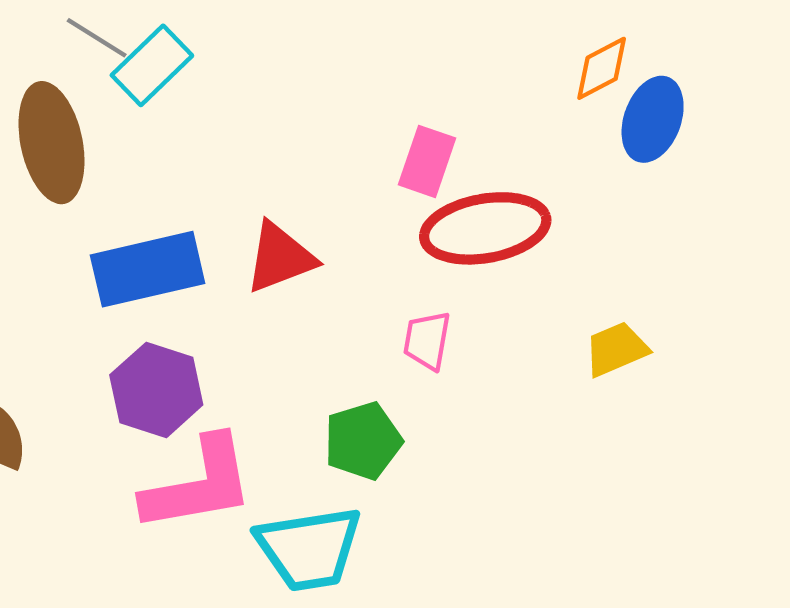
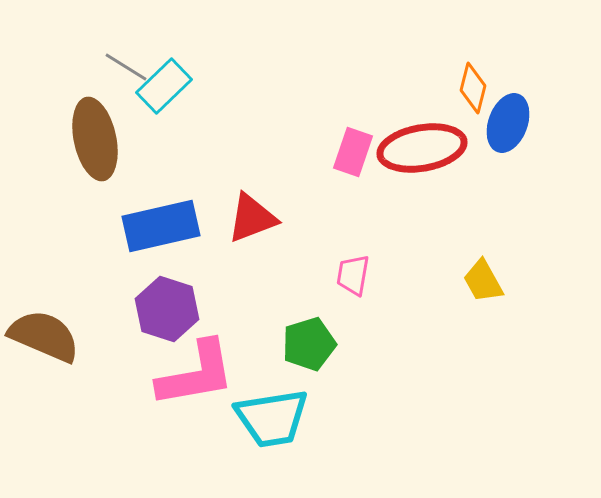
orange diamond: (602, 68) -> (473, 88), turned -48
red ellipse: (485, 228) -> (422, 148), moved
yellow trapezoid: (616, 349) -> (483, 281), turned -96

